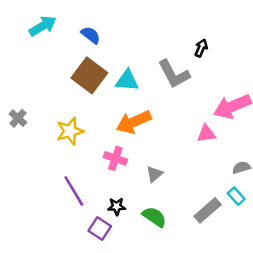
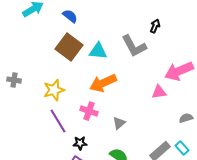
gray cross: (18, 118) -> (14, 80), turned -32
purple line: (74, 191) -> (58, 121), moved
cyan rectangle: (236, 196) -> (182, 148), moved
black star: (117, 206) -> (80, 143), moved

